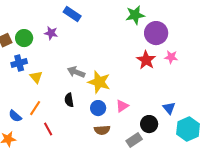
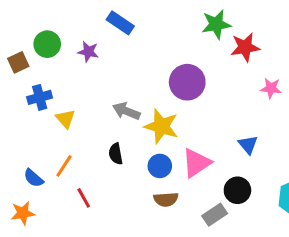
purple circle: (156, 33) -> (187, 82), moved
green circle: (24, 38) -> (47, 44), moved
red star: (146, 60) -> (245, 47), moved, turned 30
pink triangle: (122, 106) -> (196, 163), size x1.5
blue triangle: (169, 108) -> (248, 145), moved

